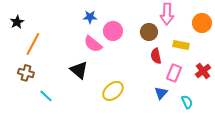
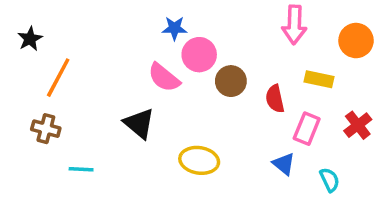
blue star: (90, 17) -> (174, 28), moved
brown circle: (149, 32) -> (231, 81), moved
yellow ellipse: (113, 91) -> (199, 160), turned 50
blue triangle: (161, 93) -> (284, 164), turned -32
cyan line: (46, 96) -> (81, 169), turned -40

